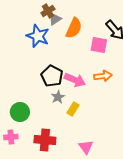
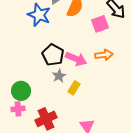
pink square: (99, 45) -> (100, 24), turned -30
pink cross: (11, 137) -> (18, 109), moved
red cross: (45, 140) -> (46, 119), turned -30

